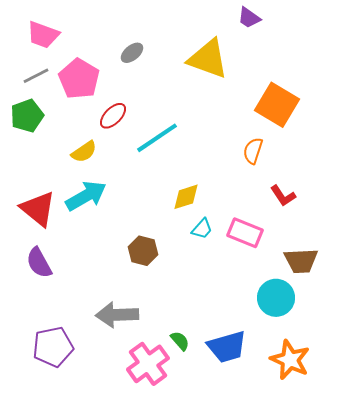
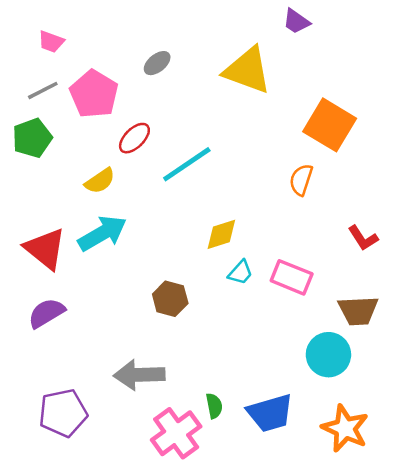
pink trapezoid: (43, 35) -> (51, 42), size x0.7
red L-shape: (283, 196) -> (363, 238), moved
purple semicircle: (39, 263) -> (46, 313), turned 88
green semicircle: (180, 341) -> (214, 406), turned 30

